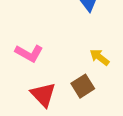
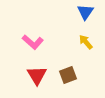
yellow arrow: (100, 57) -> (86, 42), moved

